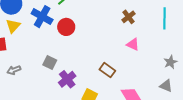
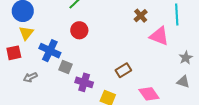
blue cross: (42, 17) -> (50, 51), moved
pink triangle: (133, 44) -> (159, 36), moved, size x1.5
brown rectangle: (107, 70) -> (123, 70), turned -63
purple cross: (67, 79) -> (84, 82), turned -30

